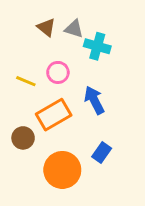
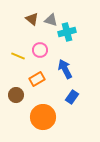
cyan cross: (97, 46) -> (67, 32), turned -30
orange rectangle: (54, 115) -> (37, 79), size x0.7
blue rectangle: (102, 152) -> (72, 97), moved

